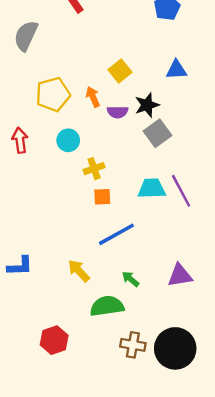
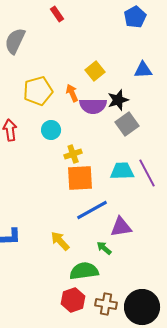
purple semicircle: (118, 112) -> (93, 106), size x1.5
orange square: (102, 197) -> (80, 178), size x1.8
purple triangle: (180, 276) -> (121, 227), moved
red hexagon: (54, 340) -> (73, 300), moved

